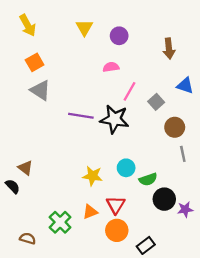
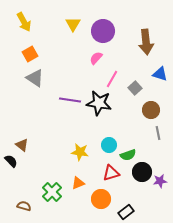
purple circle: (119, 36) -> (103, 31), size x1.5
brown arrow: (169, 49) -> (146, 42), size x1.4
pink semicircle: (111, 67) -> (96, 58), turned -40
red triangle: (116, 205) -> (111, 173), moved, turned 42

